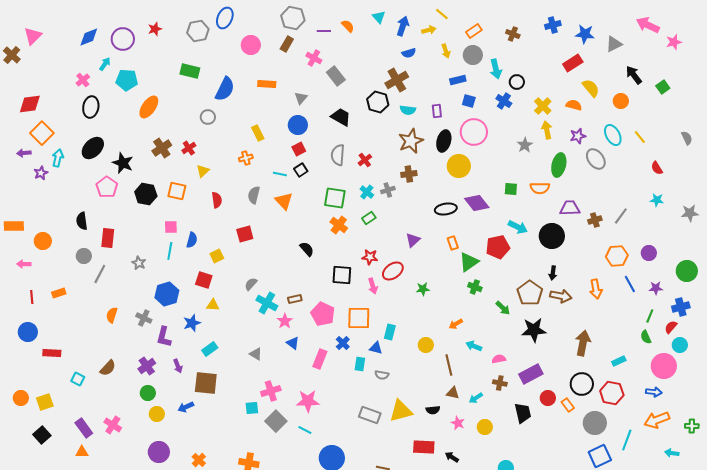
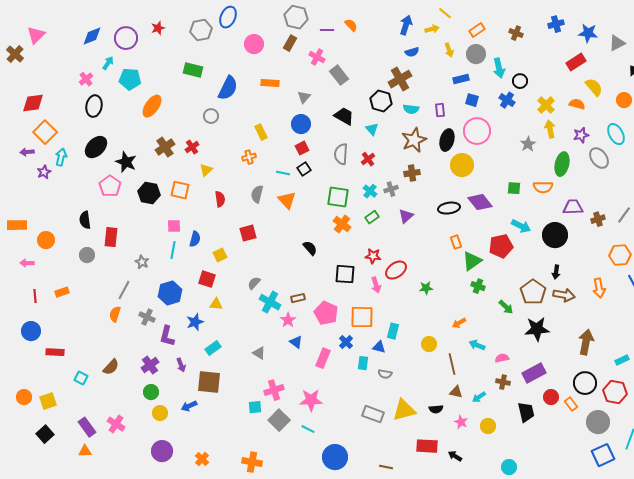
cyan triangle: (379, 17) -> (372, 129), moved
purple triangle: (413, 240) -> (406, 216), moved
gray line: (100, 274) -> (124, 290), moved

